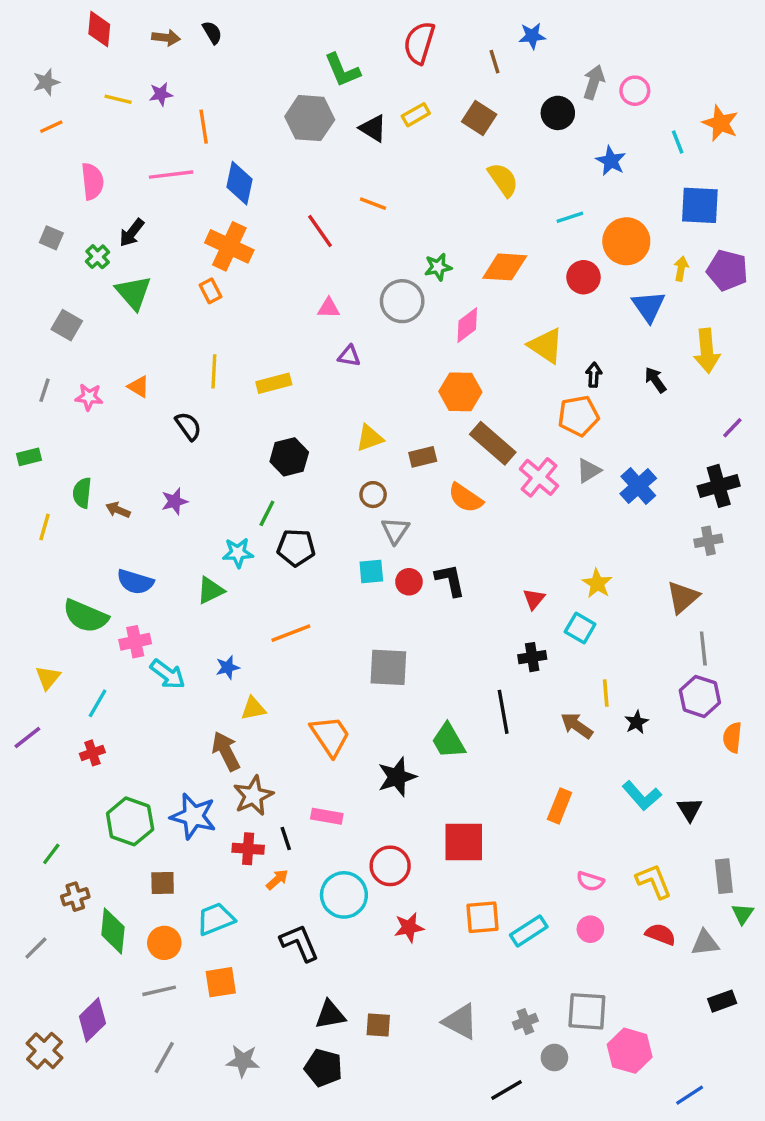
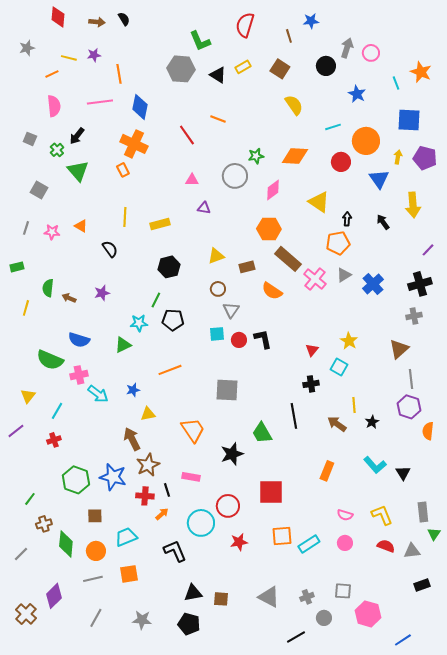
orange line: (51, 127) -> (52, 74), moved
gray square: (587, 1011) -> (343, 591), size x0.7

